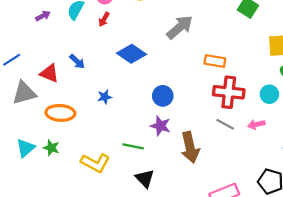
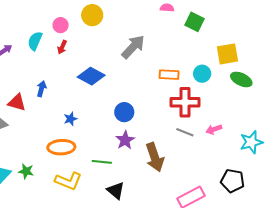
blue arrow: (77, 61) -> (41, 89), turned -112
cyan circle: (269, 94) -> (202, 74), moved
orange ellipse: (60, 113) -> (61, 147), moved
purple star: (161, 126) -> (125, 140), turned 30

